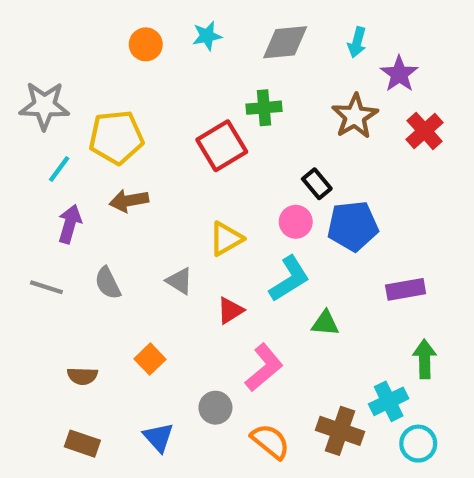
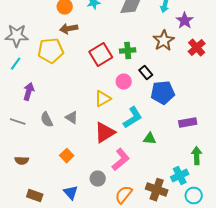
green cross: (264, 108) -> (128, 51), moved
cyan line: (59, 169) -> (16, 64), moved
brown arrow: (129, 201) -> (69, 29), moved
pink circle: (296, 222) -> (124, 82), moved
gray triangle: (180, 281) -> (72, 118), moved
red triangle: (230, 310) -> (105, 133), size x1.6
brown semicircle: (82, 376) -> (22, 161), moved
orange semicircle: (270, 441) -> (124, 195), turned -90

